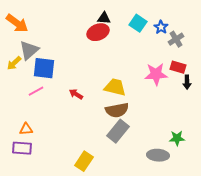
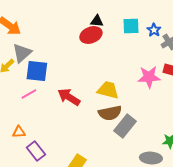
cyan square: (138, 23) -> (131, 26), turned -36
red arrow: (76, 94) -> (69, 97), size x1.6
gray rectangle: (118, 131) -> (125, 126), moved
purple rectangle: (22, 148) -> (36, 151), moved, turned 48

